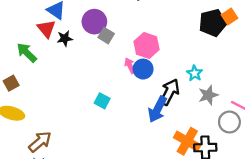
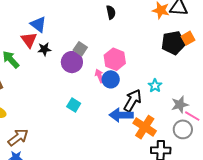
purple circle: (94, 22) -> (72, 62), moved
gray star: (208, 95) -> (180, 105), moved
blue arrow: (157, 109) -> (121, 115), turned 60
orange cross: (187, 141) -> (145, 127), moved

